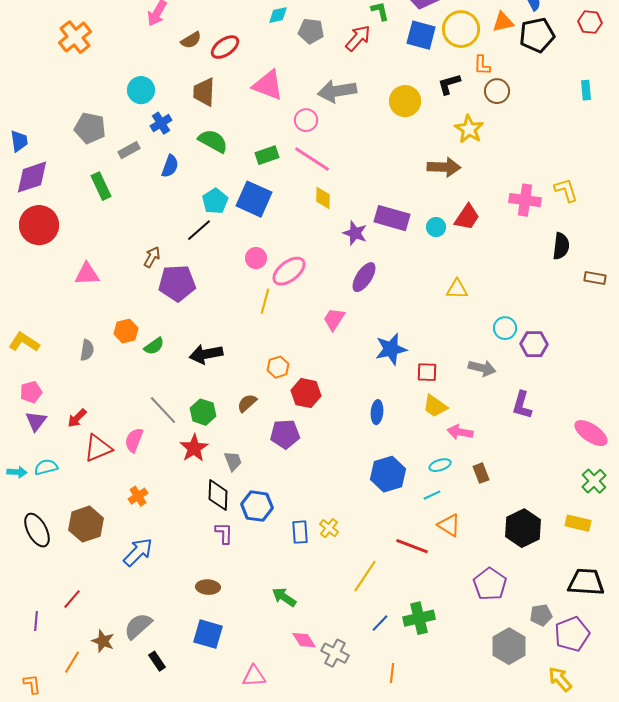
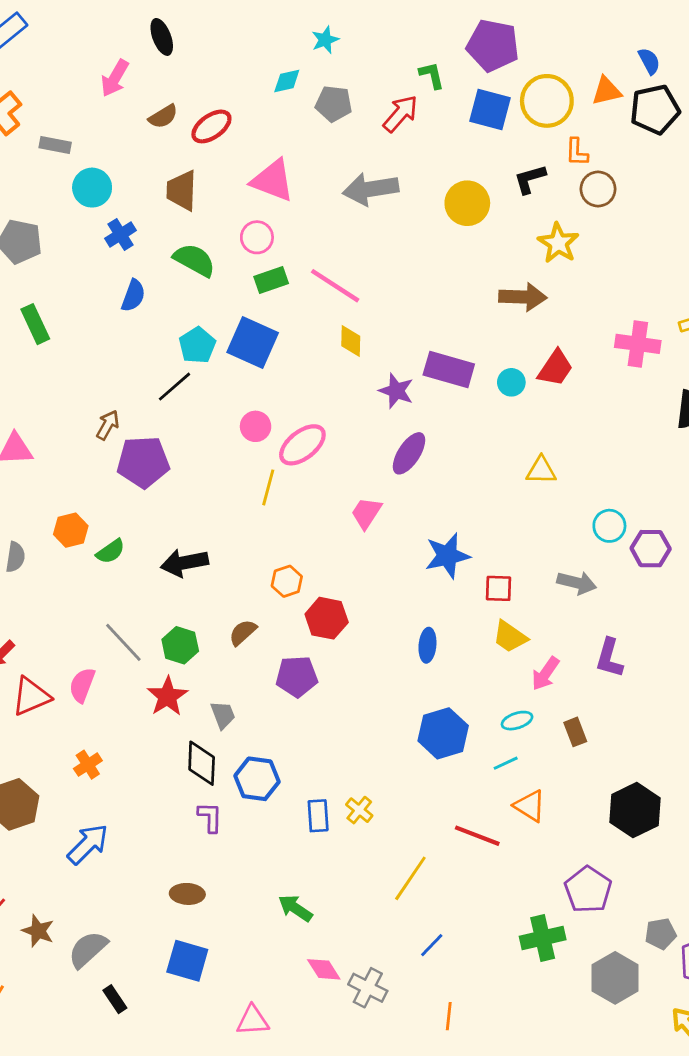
pink circle: (306, 120) -> (257, 237), moved
gray rectangle: (129, 150) -> (55, 145), moved, turned 40
purple L-shape: (522, 405) -> (609, 658), moved
pink arrow: (460, 432) -> (545, 674), turned -65
green cross: (419, 618) -> (543, 938), moved
brown star: (103, 641) -> (38, 931), moved

